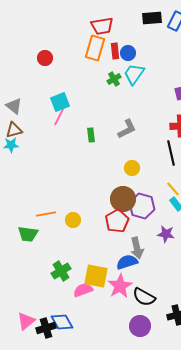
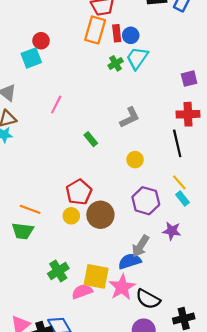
cyan square: (60, 102) -> (31, 58), moved
green rectangle: (91, 135) -> (91, 139), moved, turned -32
brown circle: (123, 199) -> (100, 215), moved
orange line: (46, 214) -> (30, 209), moved, turned 30
red pentagon: (117, 221) -> (79, 192), moved
gray arrow: (137, 248) -> (140, 246), turned 45

